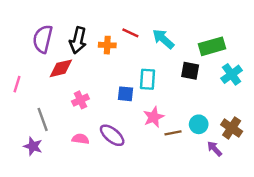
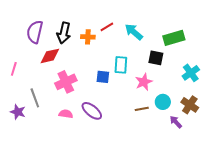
red line: (130, 33) -> (107, 27), turned -56
cyan cross: (232, 74) -> (191, 73), moved
pink cross: (80, 100) -> (66, 82), size x1.5
pink star: (154, 117) -> (144, 82), moved
purple star: (33, 146) -> (18, 112), moved

